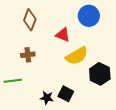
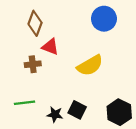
red triangle: (63, 35) -> (50, 47), moved
black hexagon: (100, 74) -> (119, 112), moved
green line: (13, 81) -> (25, 103), moved

